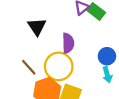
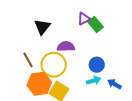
purple semicircle: (68, 43) -> (66, 47), turned -102
cyan arrow: (107, 75) -> (94, 81), turned -104

